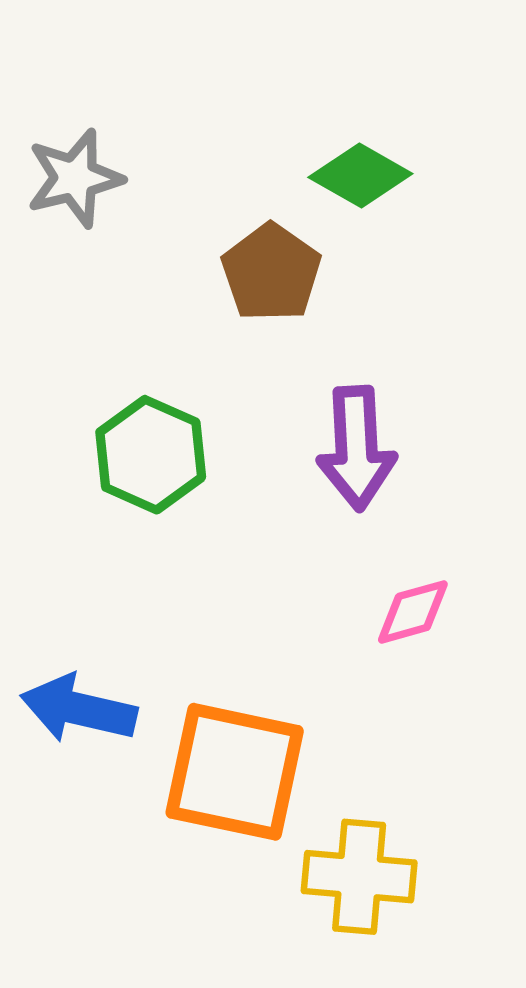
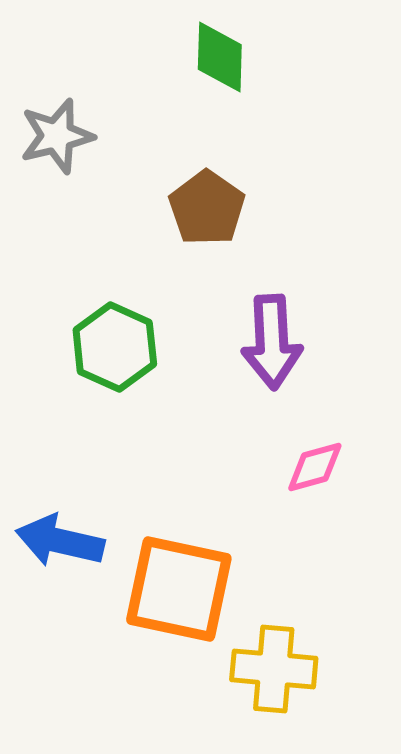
green diamond: (360, 176) -> (220, 57), moved, turned 62

